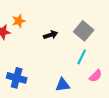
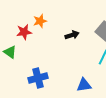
blue cross: (17, 78) -> (38, 78), turned -30

